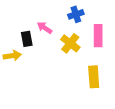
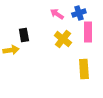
blue cross: (76, 14) -> (79, 13), moved
pink arrow: (45, 28) -> (57, 14), moved

